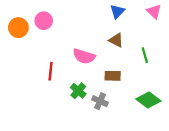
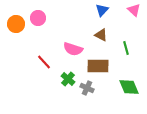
red line: (51, 71) -> (44, 62), turned -49
brown rectangle: (113, 76) -> (98, 66), size x1.5
green diamond: (148, 100) -> (129, 87), turned 30

